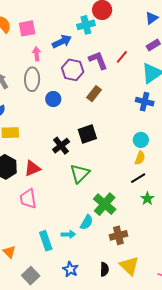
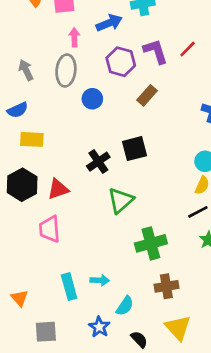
green cross: (105, 204) -> (151, 243), turned 30
cyan semicircle: (87, 222) -> (125, 306), moved
black semicircle: (104, 269) -> (139, 339), moved, turned -48
gray square: (31, 276) -> (46, 332), turned 36

